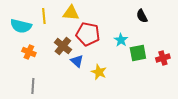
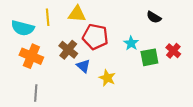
black semicircle: (142, 16) -> (154, 17), turned -32
orange cross: (29, 52) -> (31, 56), size x1.5
red cross: (163, 58) -> (173, 51), moved, turned -32

